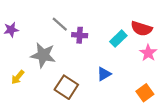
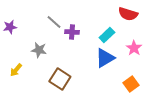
red semicircle: (142, 29) -> (128, 14), moved
gray star: (43, 55) -> (39, 50), size x0.7
blue triangle: (104, 74) -> (105, 58), moved, size x1.5

